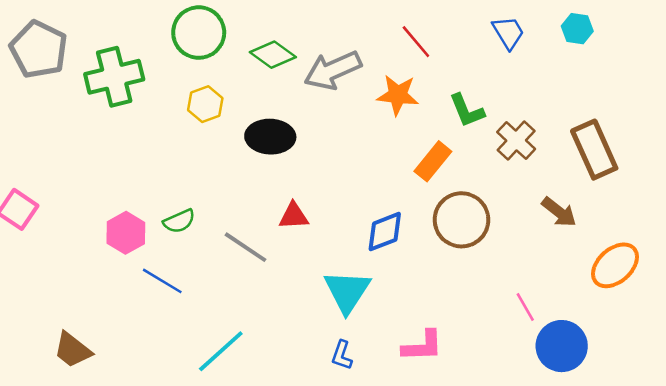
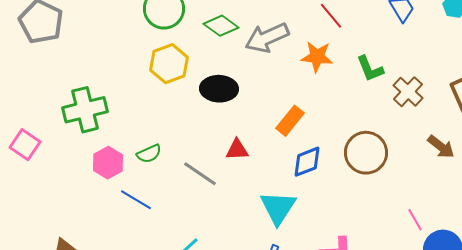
green cross: (114, 77) -> (85, 110), moved
yellow hexagon: (205, 104) -> (169, 64), size x1.4
orange rectangle: (433, 161) -> (290, 121), moved

